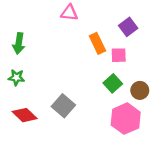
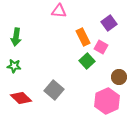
pink square: (119, 55) -> (101, 47), turned 32
green square: (113, 83) -> (87, 61), moved

